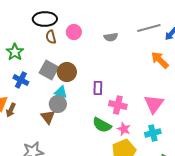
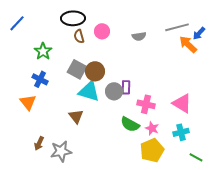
orange arrow: (160, 60) -> (188, 44), moved
blue cross: (21, 80) -> (40, 79), moved
cyan triangle: (61, 92) -> (89, 91), size x1.6
gray circle: (58, 104) -> (114, 91), moved
pink triangle: (154, 104) -> (182, 103), turned -35
brown arrow: (11, 110) -> (39, 143), moved

